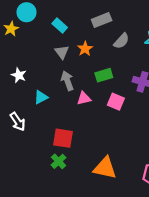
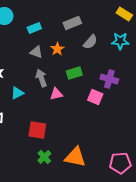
cyan rectangle: (60, 25) -> (34, 28), turned -64
gray triangle: (62, 52) -> (36, 52), turned -32
pink square: (116, 102) -> (95, 97), moved
green cross: (59, 161) -> (44, 157), moved

